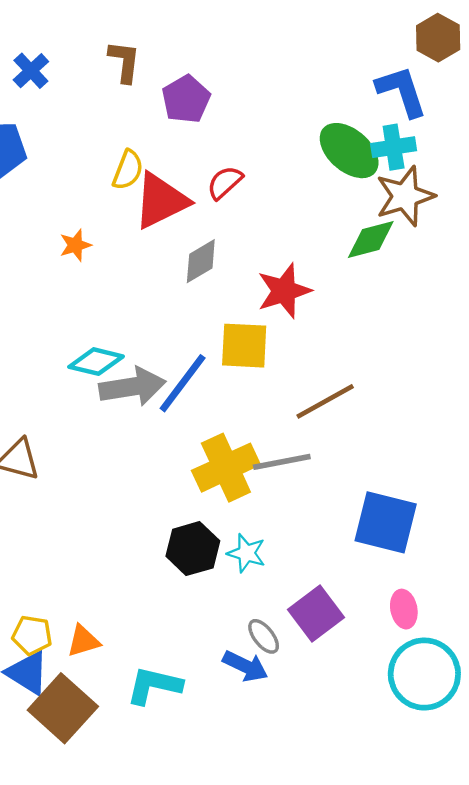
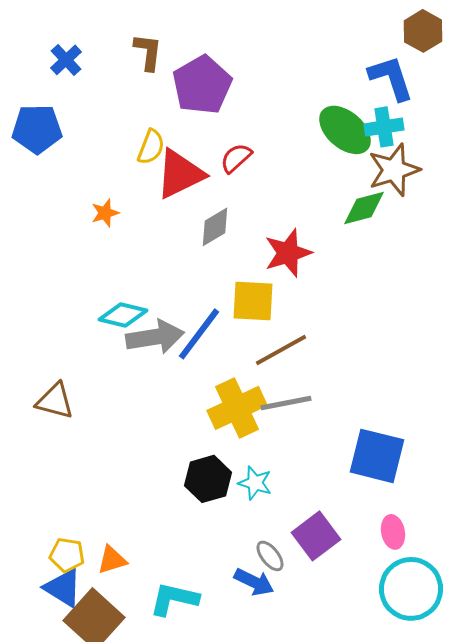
purple pentagon: (186, 99) -> (202, 85), size x1.4
brown line: (325, 401) -> (281, 350), moved

